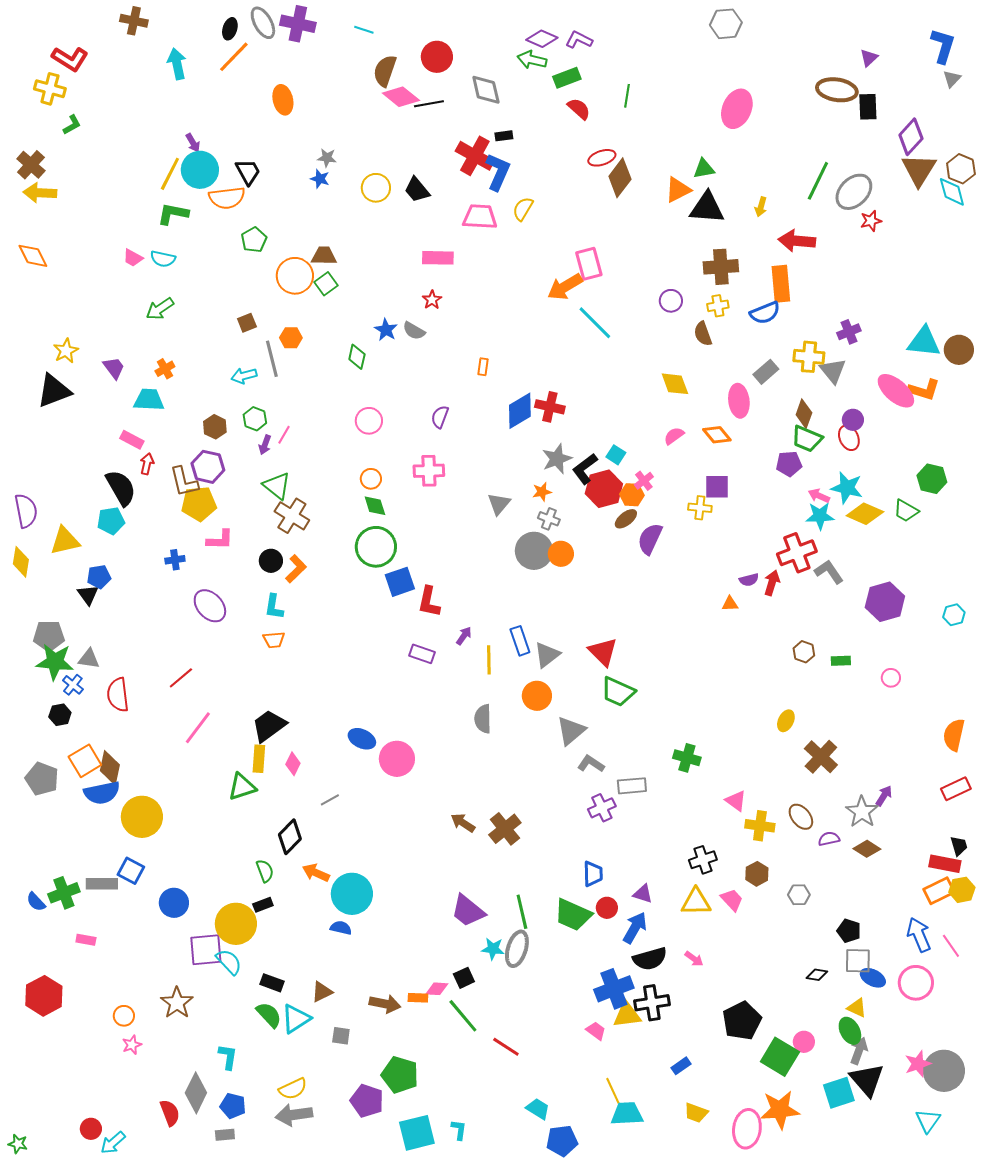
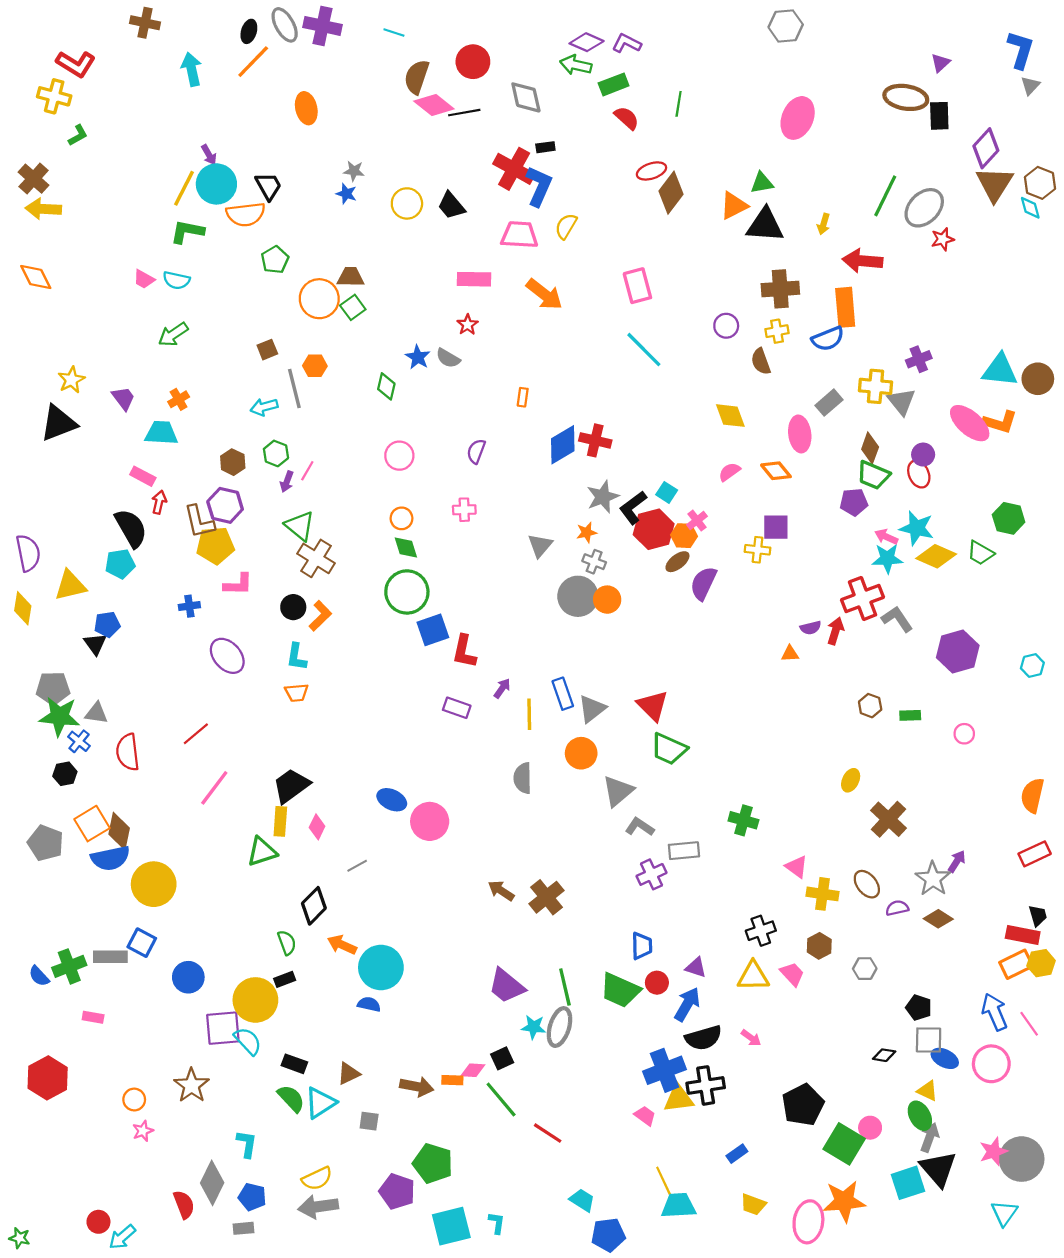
cyan diamond: (952, 192) -> (1030, 208), size x0.7
orange arrow: (565, 287) -> (544, 294), moved, turned -111
pink cross: (429, 471) -> (464, 510), size x0.7

